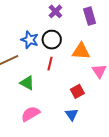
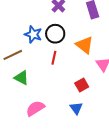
orange triangle: (81, 51) -> (85, 45), turned 36
green triangle: (27, 83) -> (21, 78), moved

